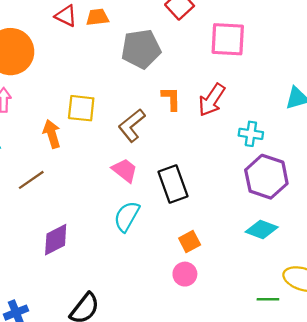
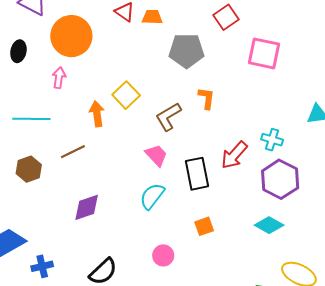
red arrow: (212, 100) -> (234, 155), moved
yellow square: (81, 108) -> (126, 95), turned 32
pink circle: (185, 274) -> (163, 255), moved

